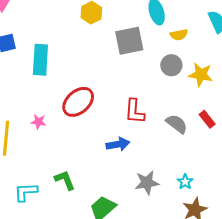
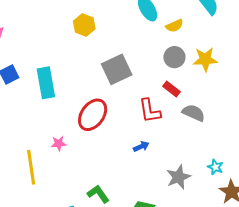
gray square: (129, 41) -> (117, 69), moved
red rectangle: (207, 119) -> (171, 89), moved
blue arrow: (118, 144) -> (141, 147), size x0.7

